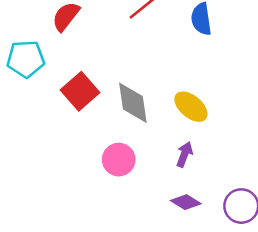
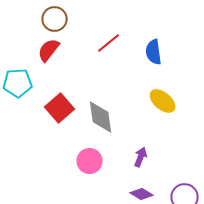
yellow ellipse: (191, 107) -> (163, 101), moved

